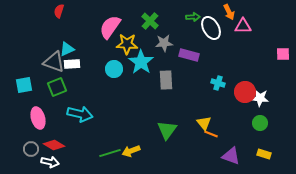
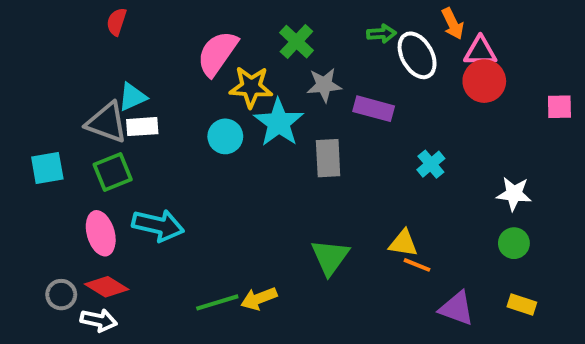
cyan cross: (218, 83) -> (431, 164), turned 32
red circle: (245, 92) -> (484, 81), moved
pink ellipse: (38, 118) -> (101, 233), moved
yellow triangle: (204, 123) -> (403, 243), turned -42

